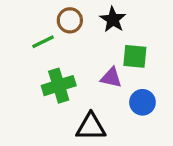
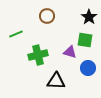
black star: (113, 20) -> (89, 17), moved
green line: (43, 42) -> (16, 34), moved

